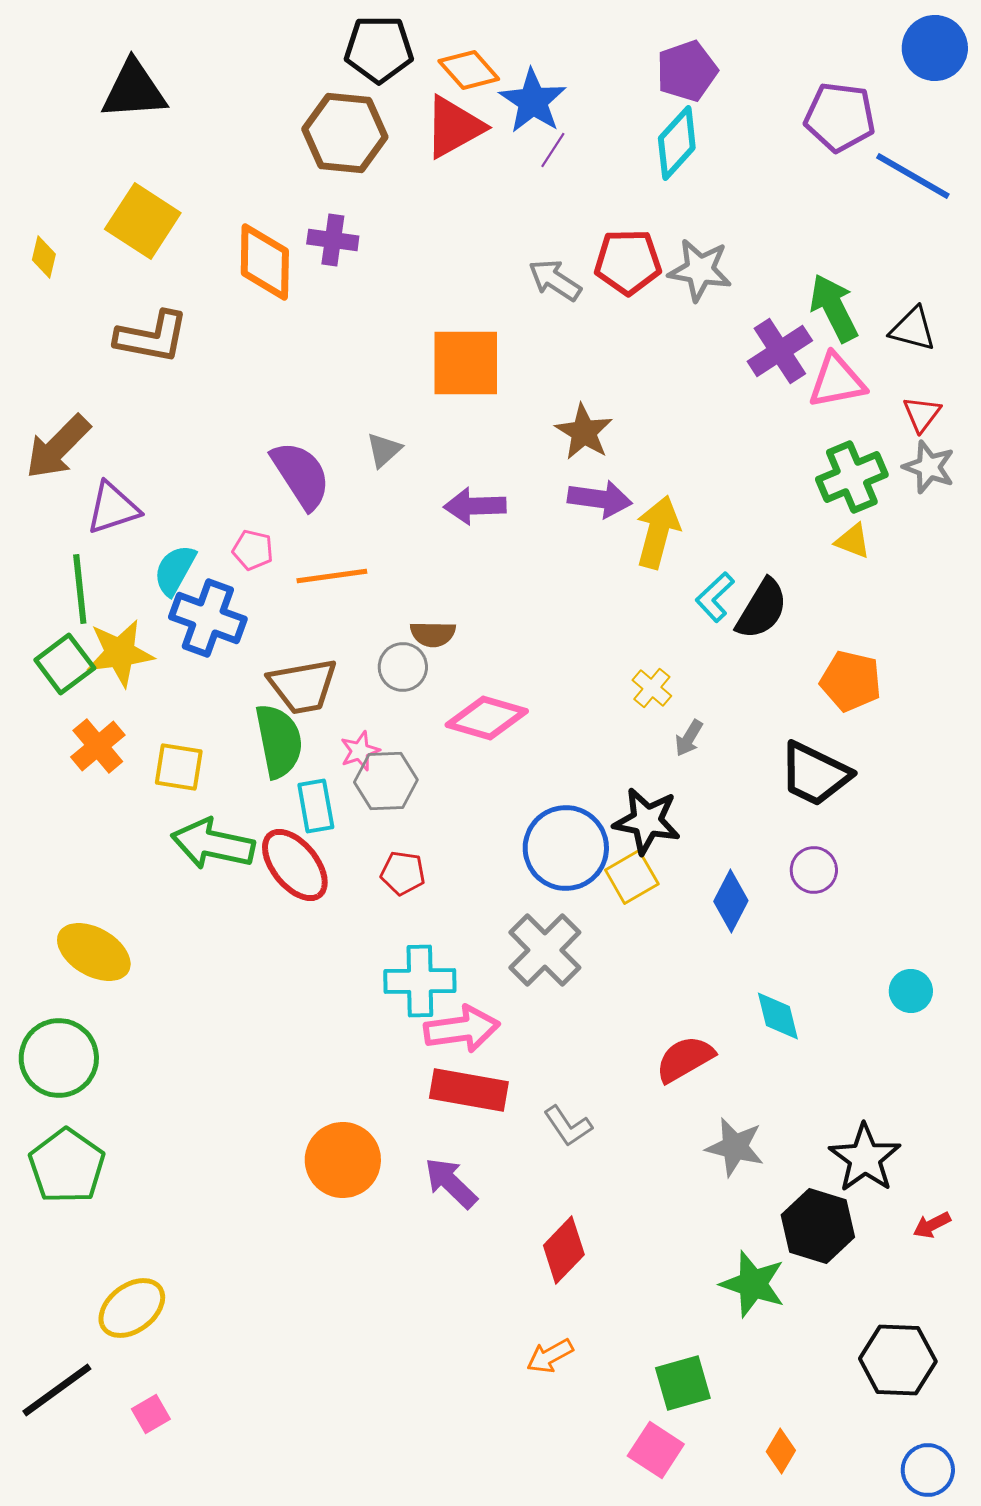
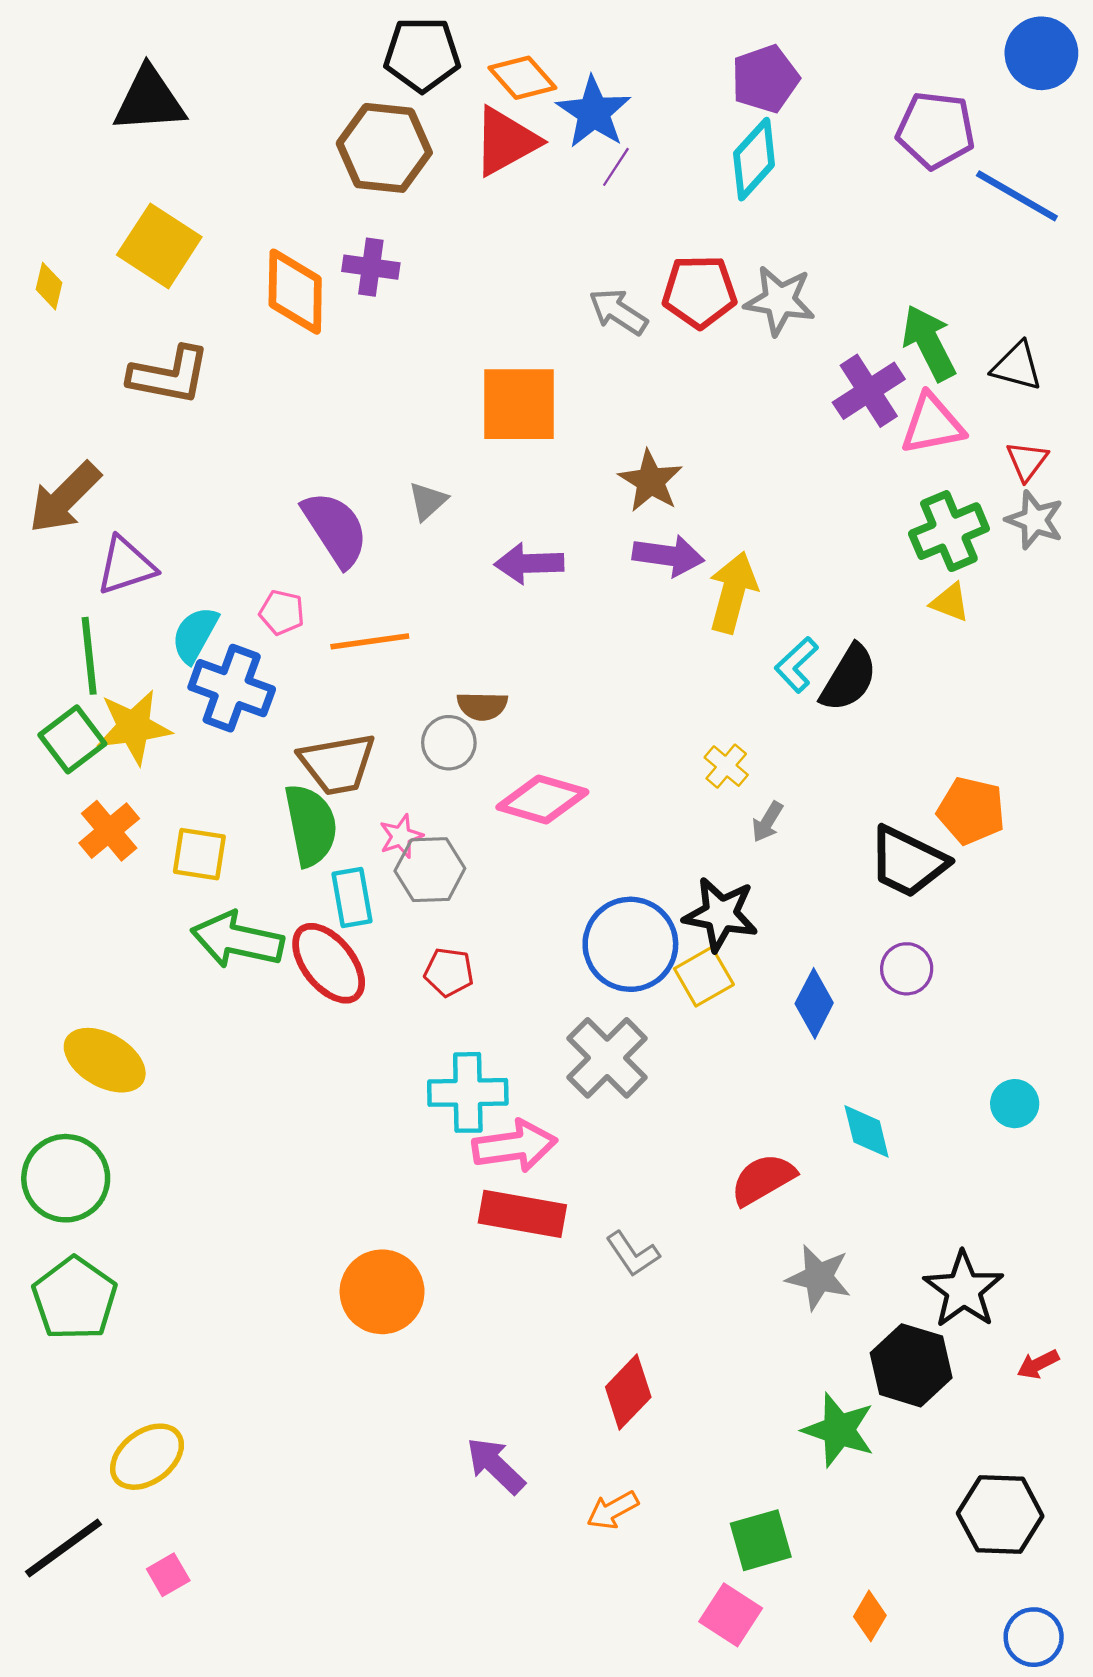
orange pentagon: (851, 681) -> (971, 811), moved
purple arrow: (451, 1183) -> (496, 1466), moved

